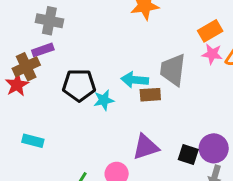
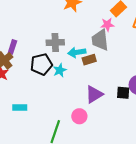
gray cross: (49, 21) -> (55, 42), moved
purple rectangle: (43, 50) -> (12, 47), turned -40
pink star: (212, 54) -> (107, 25), moved

